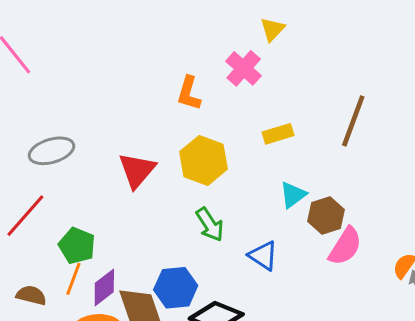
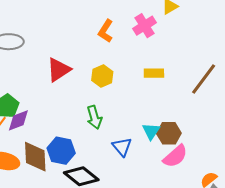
yellow hexagon: (203, 160) -> (102, 76), size x0.7
cyan triangle: (293, 195) -> (151, 131), moved, turned -36
purple diamond: (104, 287) -> (18, 120), moved

